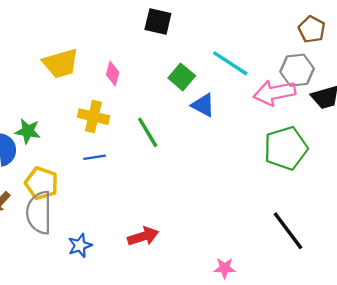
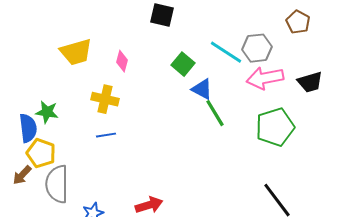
gray hexagon: (297, 70) -> (257, 48), moved
green line: (148, 132) -> (215, 113), moved
yellow pentagon: (41, 183) -> (41, 153), moved

